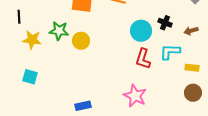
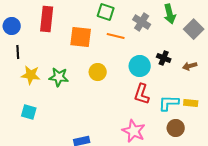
green star: (59, 31) -> (59, 77), moved
yellow circle: (81, 41) -> (98, 72), moved
cyan L-shape: (170, 52) -> (169, 103), moved
brown circle: (193, 93) -> (176, 128), moved

